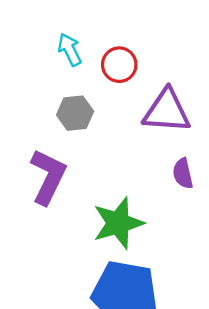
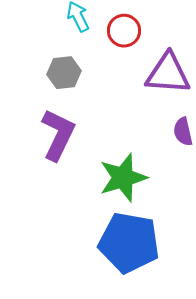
gray hexagon: (75, 113) -> (64, 73), moved

